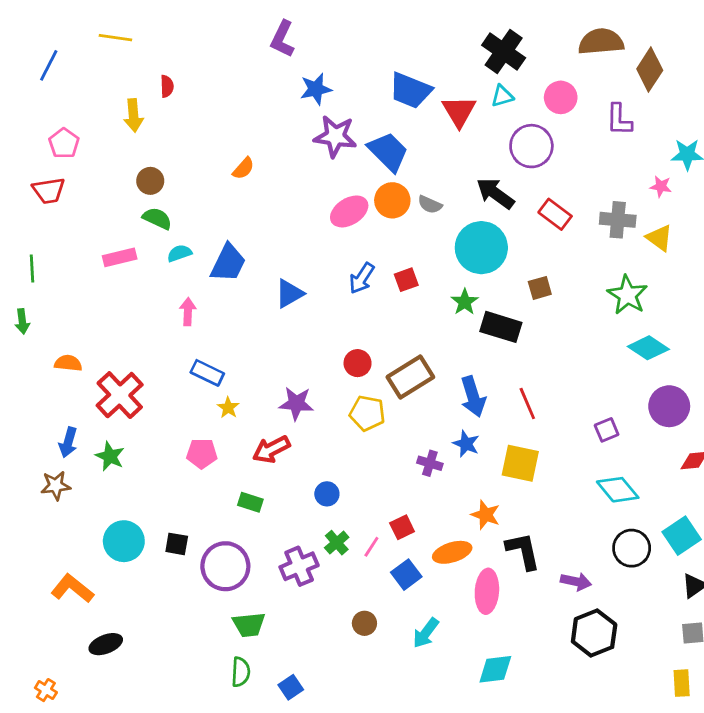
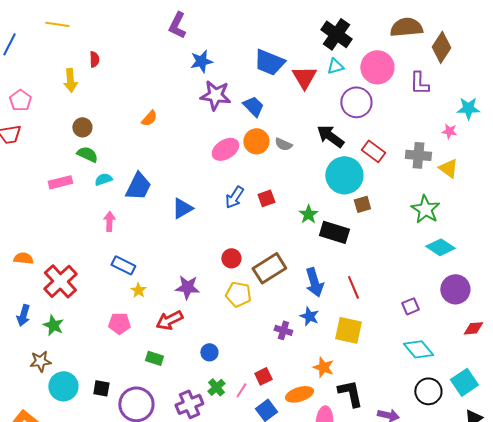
pink circle: (561, 97) -> (377, 67), size x1.4
blue trapezoid: (388, 152) -> (253, 106), size x0.7
cyan circle: (481, 248) -> (344, 175), moved
brown star: (56, 486) -> (40, 361), moved

